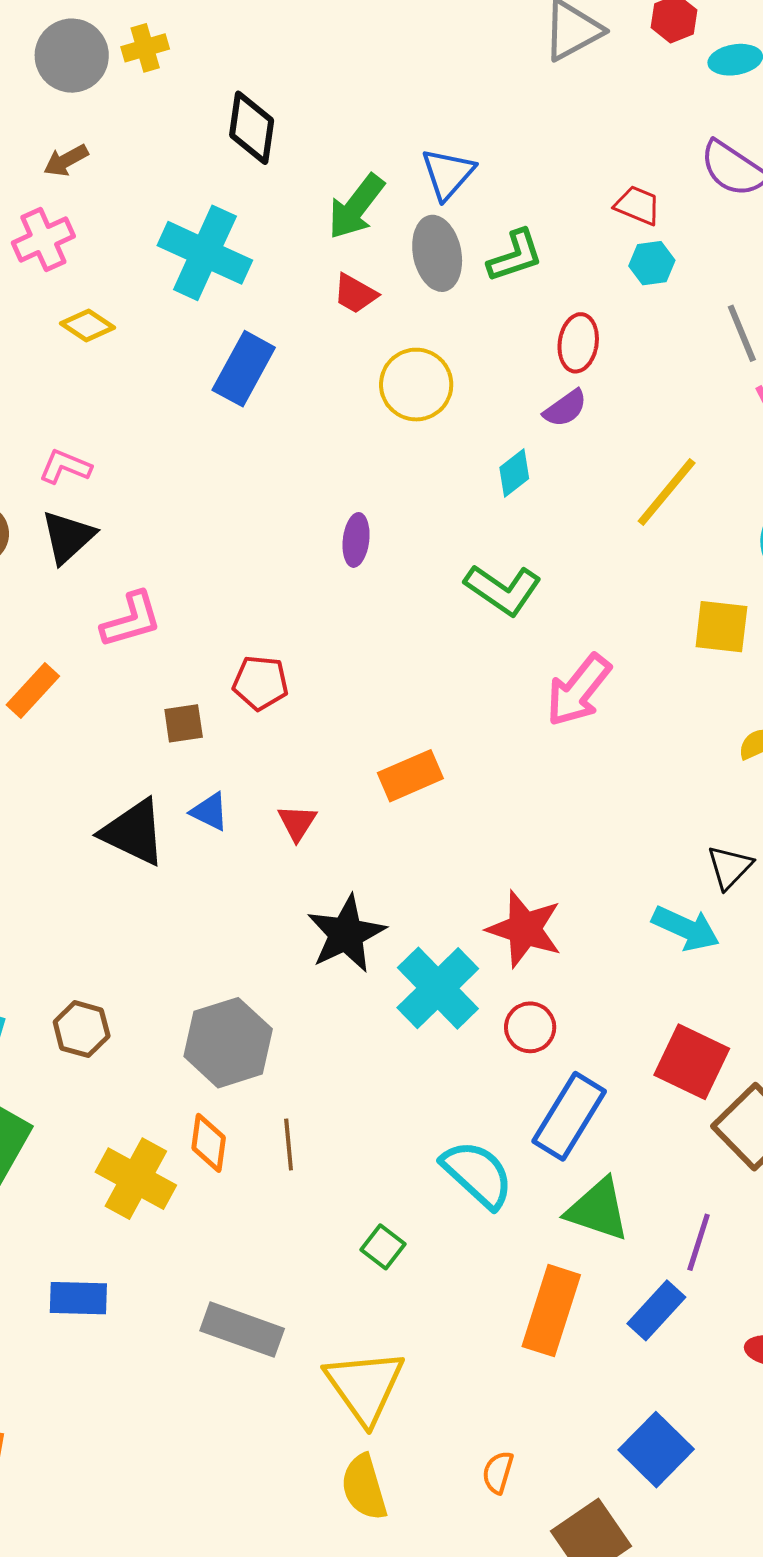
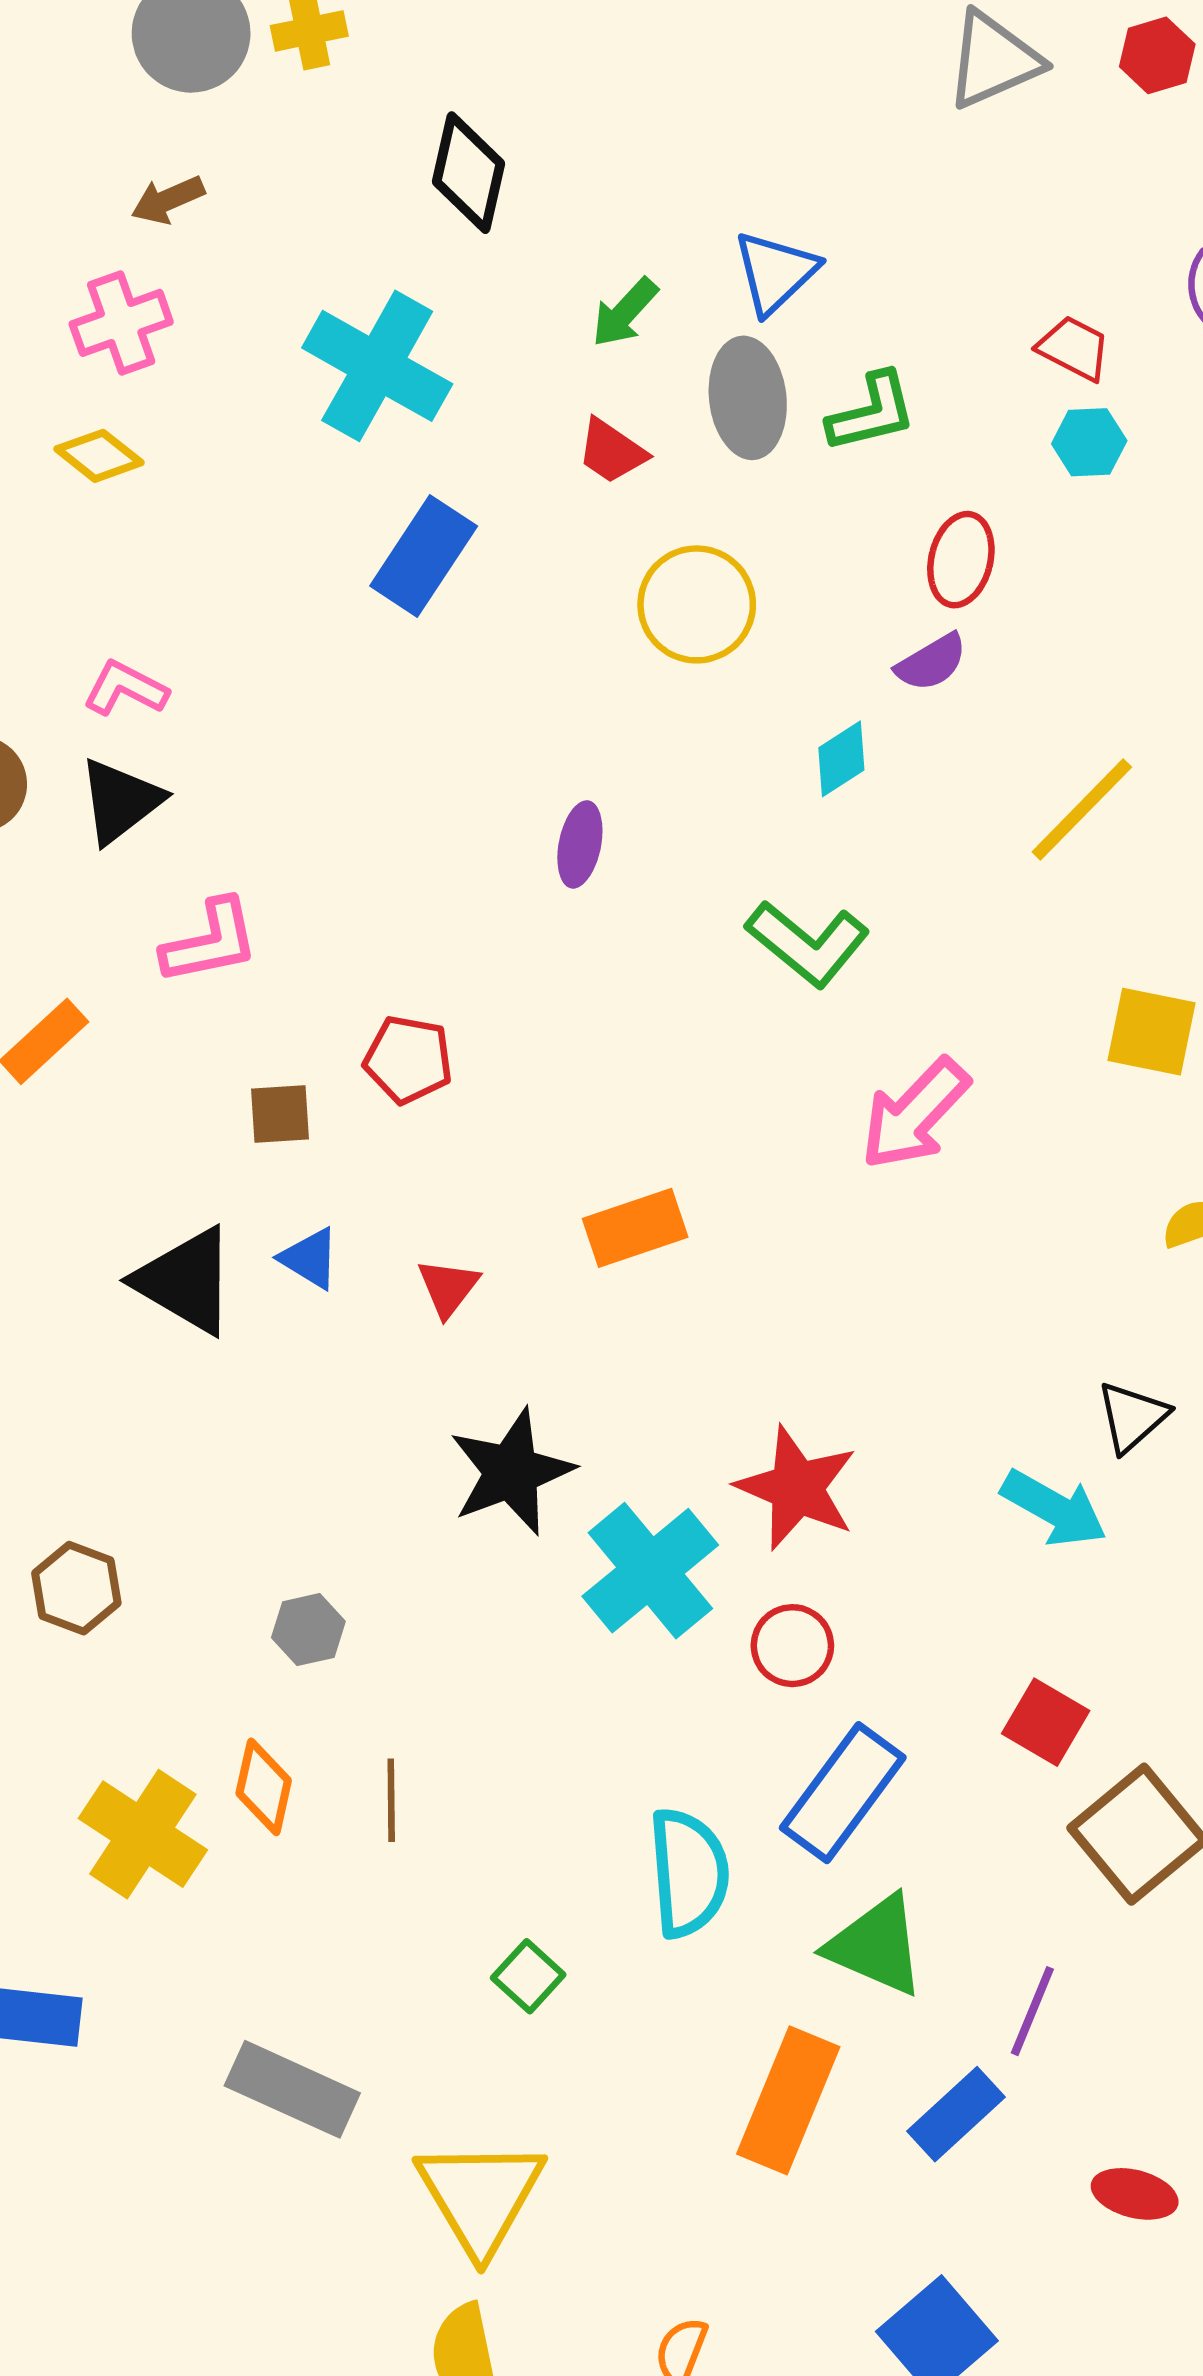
green arrow: (356, 207) -> (625, 312), size x0.7
yellow diamond: (87, 326) -> (99, 456), moved
gray hexagon: (228, 1043) -> (308, 1630), size x0.5
red square: (692, 1062) -> (1046, 1722), size x0.7
cyan semicircle: (477, 1174) -> (689, 1873), turned 38

